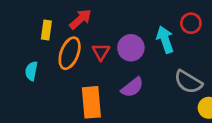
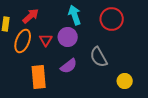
red circle: (191, 23) -> (112, 19), size x1.5
cyan arrow: (165, 40) -> (75, 15), moved
gray semicircle: (188, 82) -> (99, 57), moved, turned 30

